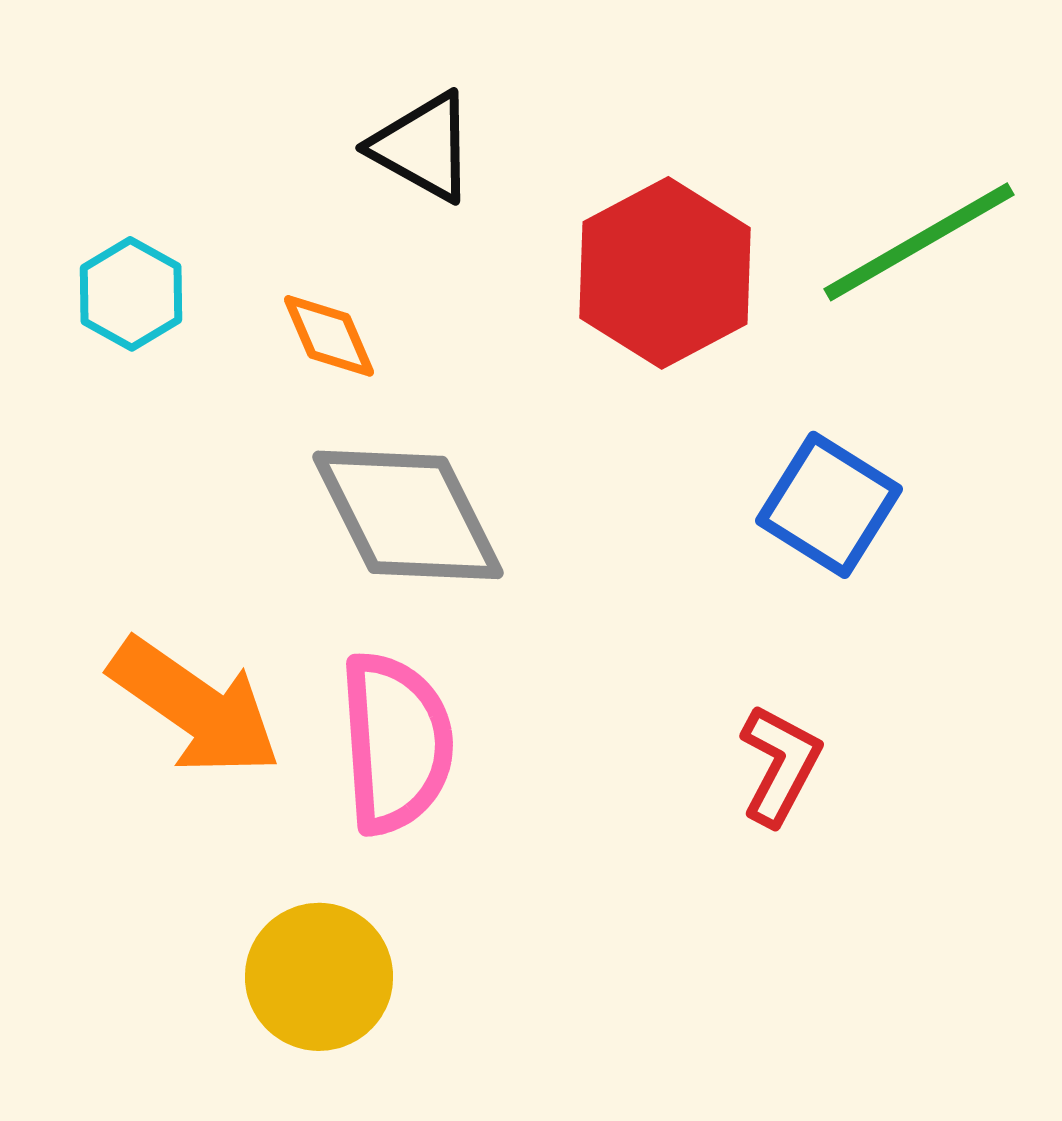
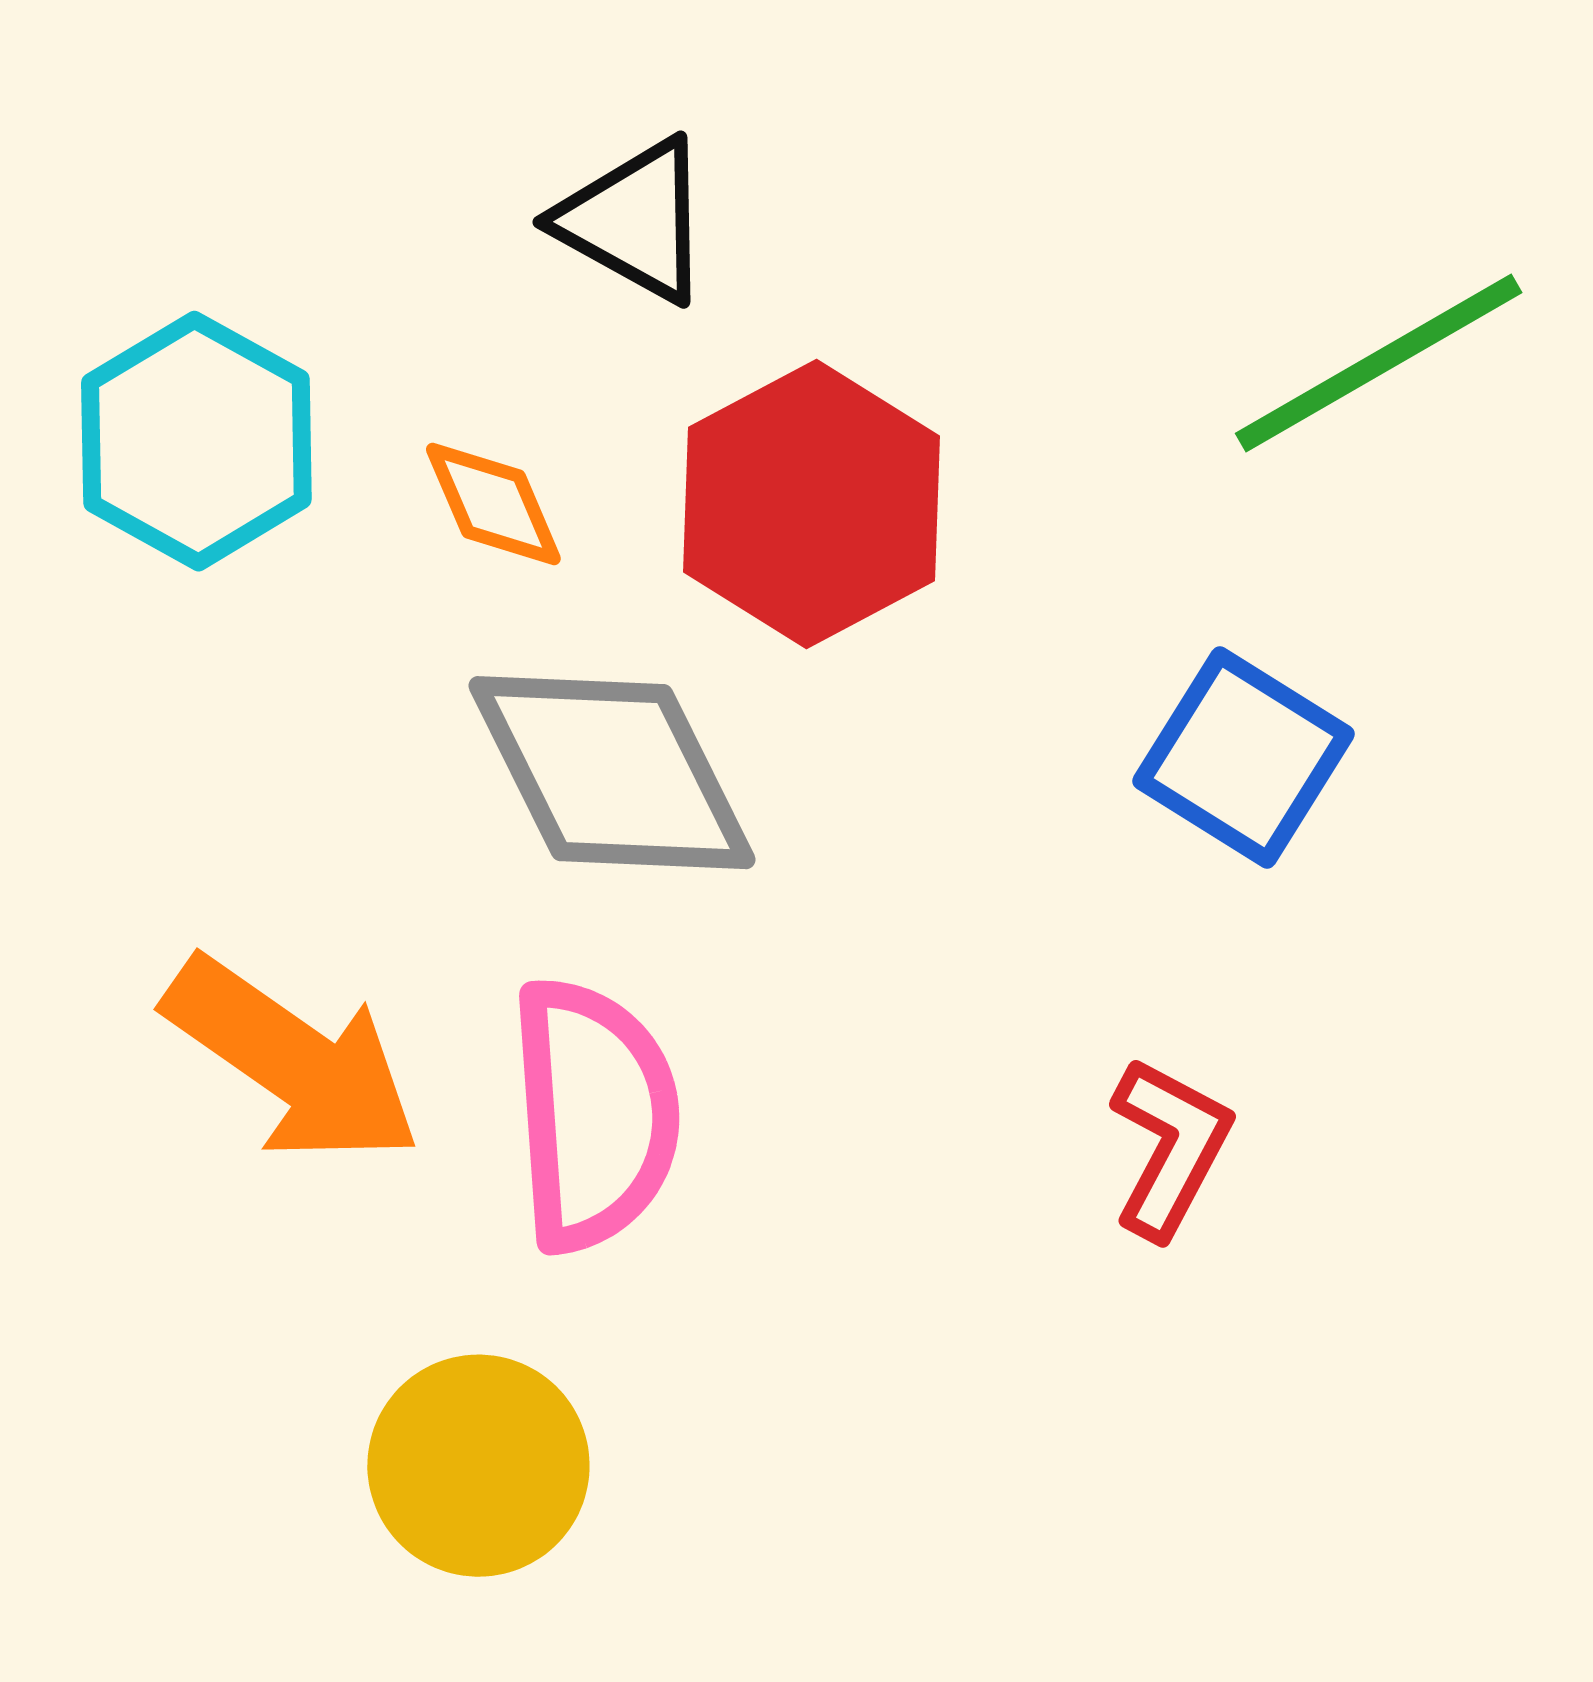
red hexagon: (665, 273) -> (812, 504), moved
cyan hexagon: (131, 294) -> (196, 441), size x1.5

